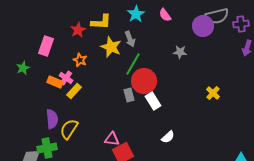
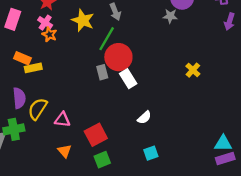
gray arrow: (130, 39) -> (115, 12), moved
gray star: (180, 52) -> (170, 16), moved
pink cross: (66, 78) -> (45, 23), moved
yellow rectangle: (74, 91) -> (33, 68), moved, turned 35
pink triangle: (112, 139) -> (62, 120), moved

